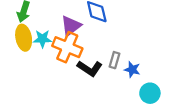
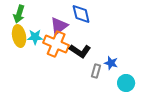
gray rectangle: (115, 60) -> (96, 71), moved
black L-shape: (90, 68) -> (80, 51), moved

